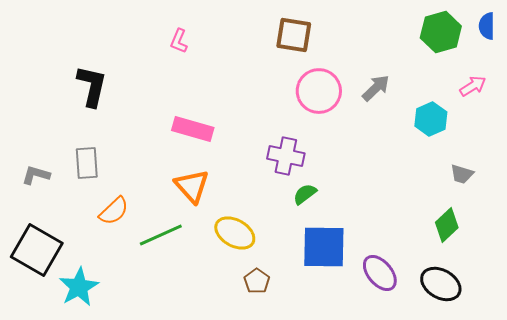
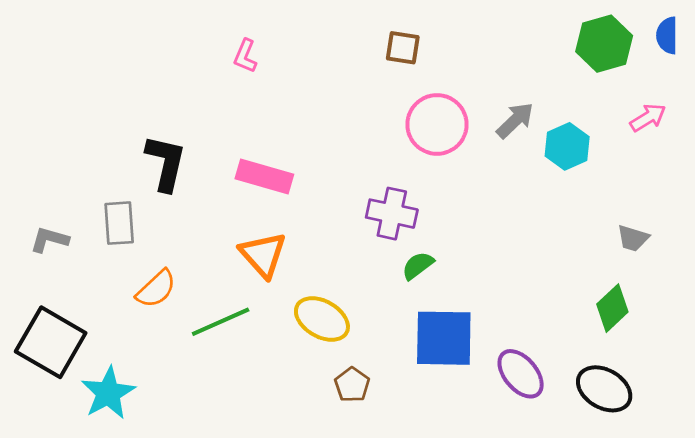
brown square: (294, 35) -> (403, 48), size x0.7
black L-shape: (92, 86) -> (166, 163), moved
cyan hexagon: (431, 119) -> (567, 146), moved

